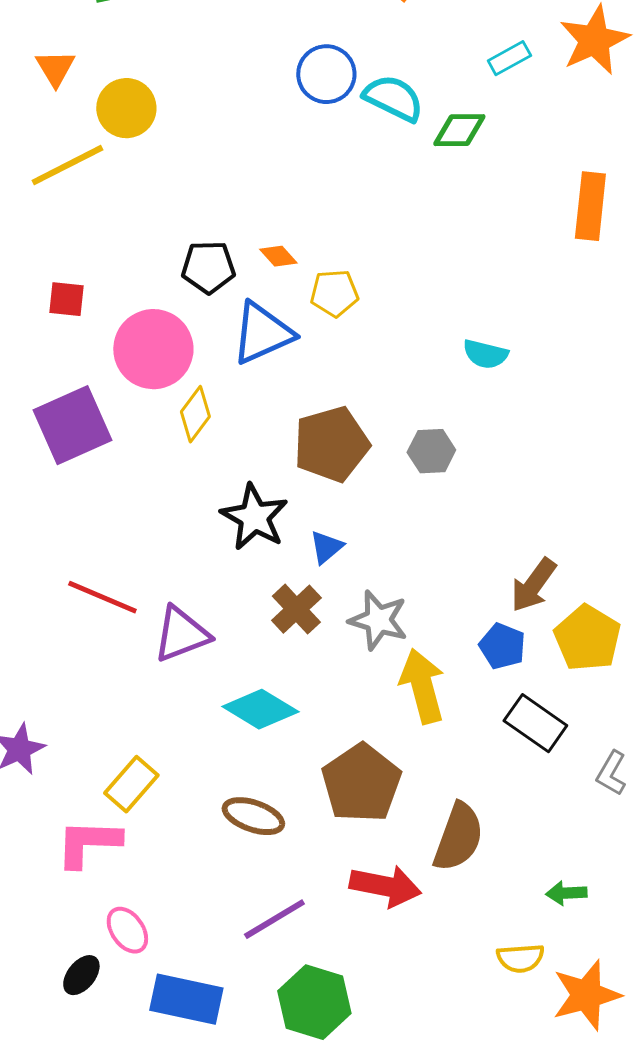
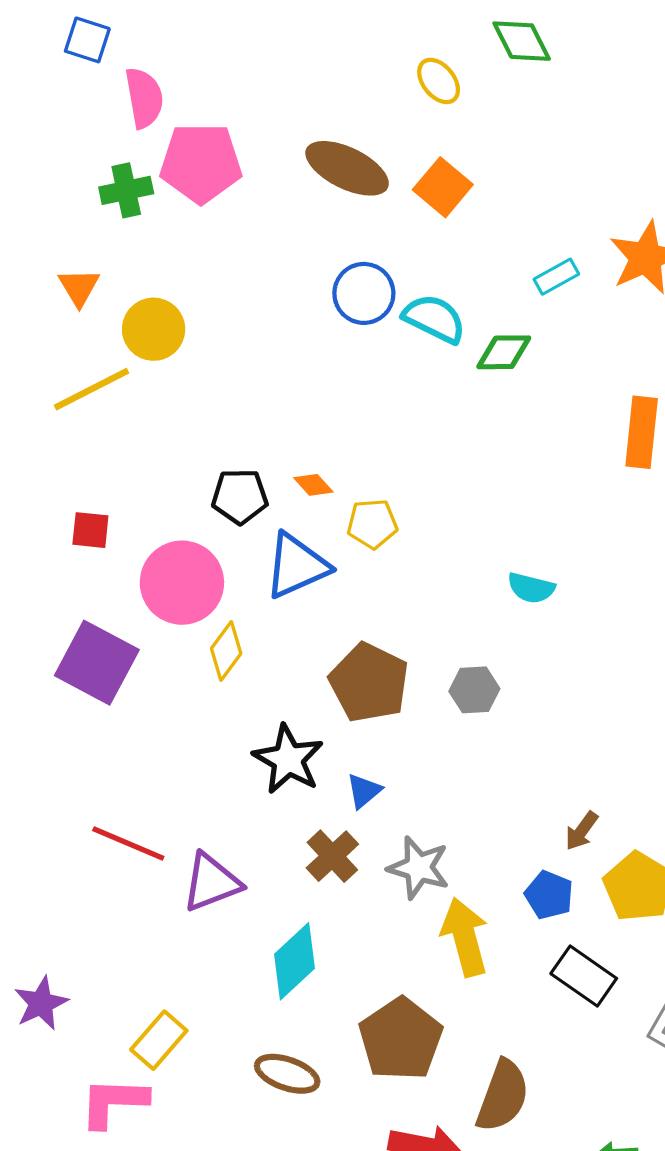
purple square: (72, 425) -> (97, 663), turned -38
brown pentagon: (331, 444) -> (369, 683), turned -30
brown arrow: (533, 585) -> (582, 831), size x0.7
cyan diamond: (260, 709) -> (294, 961), turned -74

